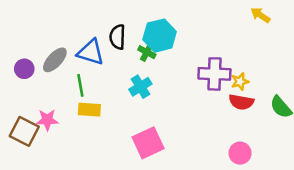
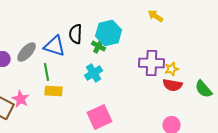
yellow arrow: (260, 15) -> (156, 16), moved
pink star: (47, 120) -> (21, 99), turned 30

